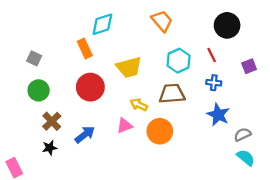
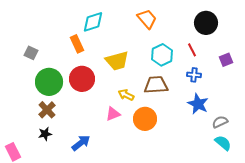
green circle: (39, 90) -> (49, 82), moved, size x1.4
blue arrow: (85, 134) -> (81, 143), moved

